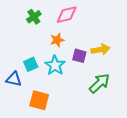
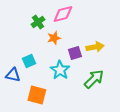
green cross: (34, 17) -> (38, 22), moved
purple square: (79, 56) -> (75, 53), turned -32
cyan star: (55, 65) -> (60, 70), moved

